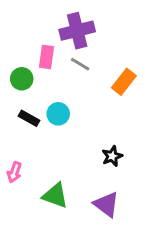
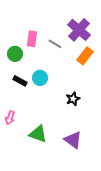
purple cross: (77, 31) -> (79, 30), moved, turned -35
black star: (112, 156) -> (73, 99), moved

